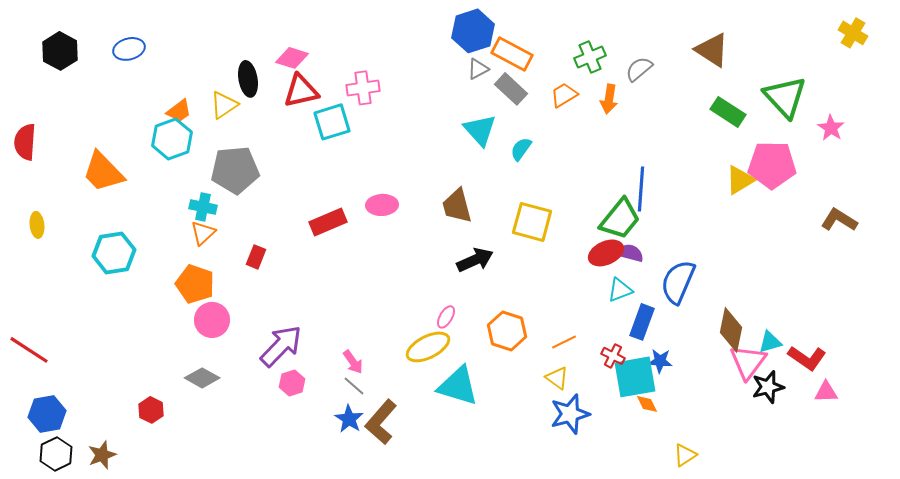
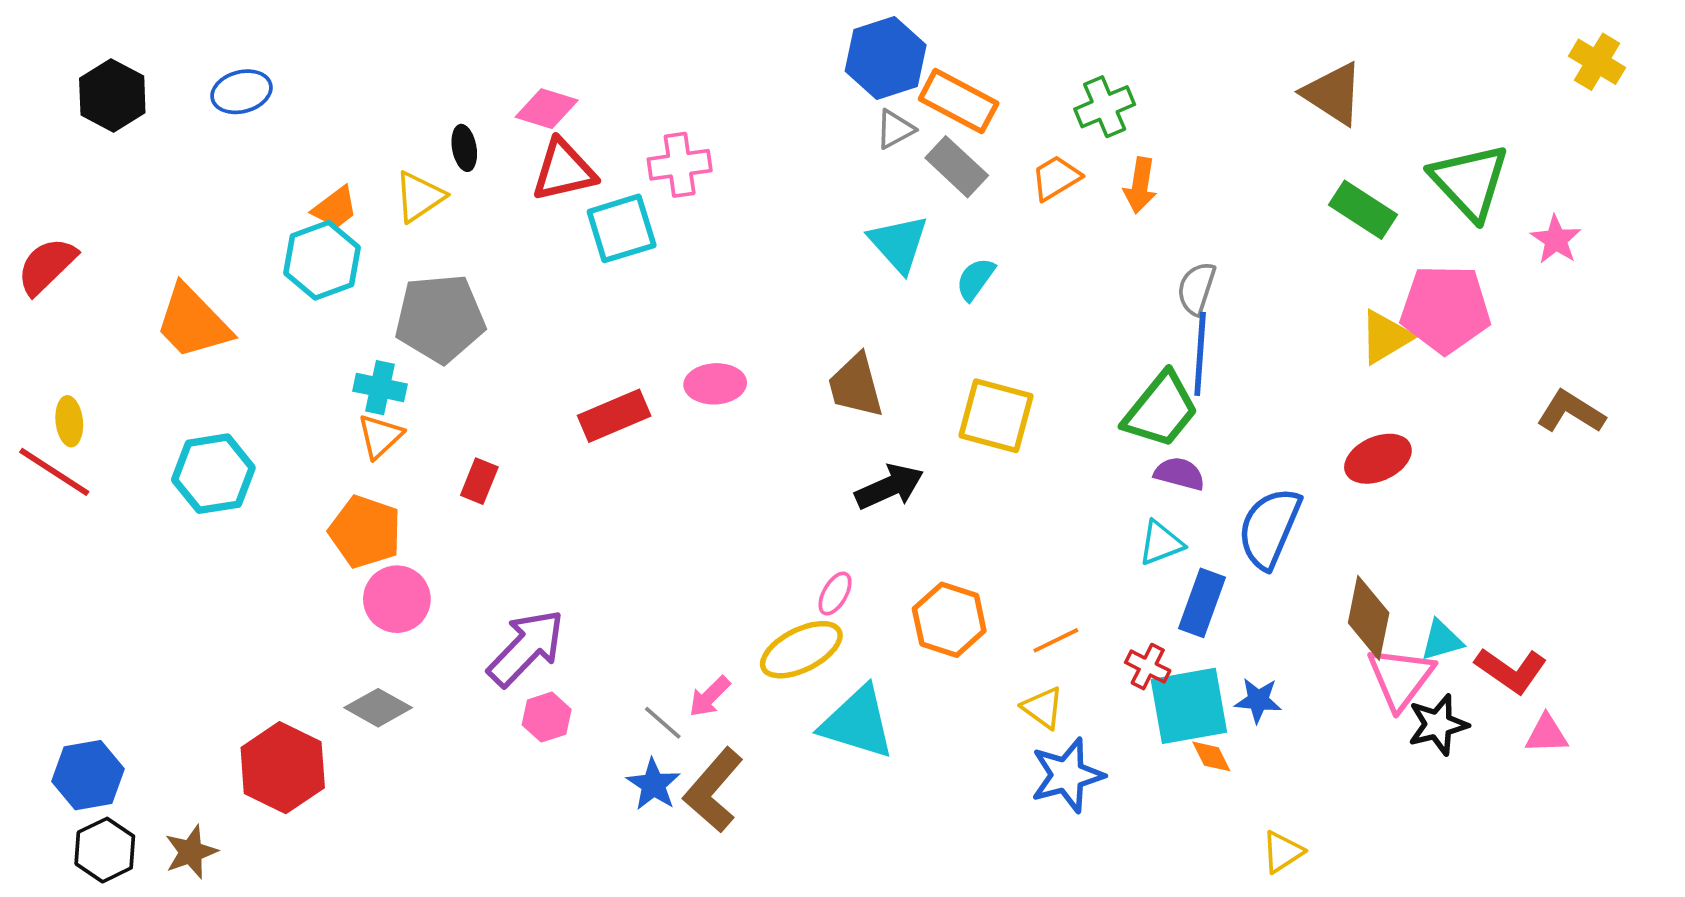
gray semicircle: (639, 69) -> (1196, 288), moved, turned -32
black ellipse: (248, 79) -> (464, 148), size x0.7
red semicircle: (25, 142) -> (47, 266), turned 42
red ellipse: (606, 253) -> (1378, 459), moved
red line: (29, 350) -> (54, 472), moved
blue star: (660, 361) -> (1258, 700), moved
pink arrow: (353, 362) -> (710, 697), moved, turned 80
red hexagon: (151, 410) -> (283, 768), size x1.8

